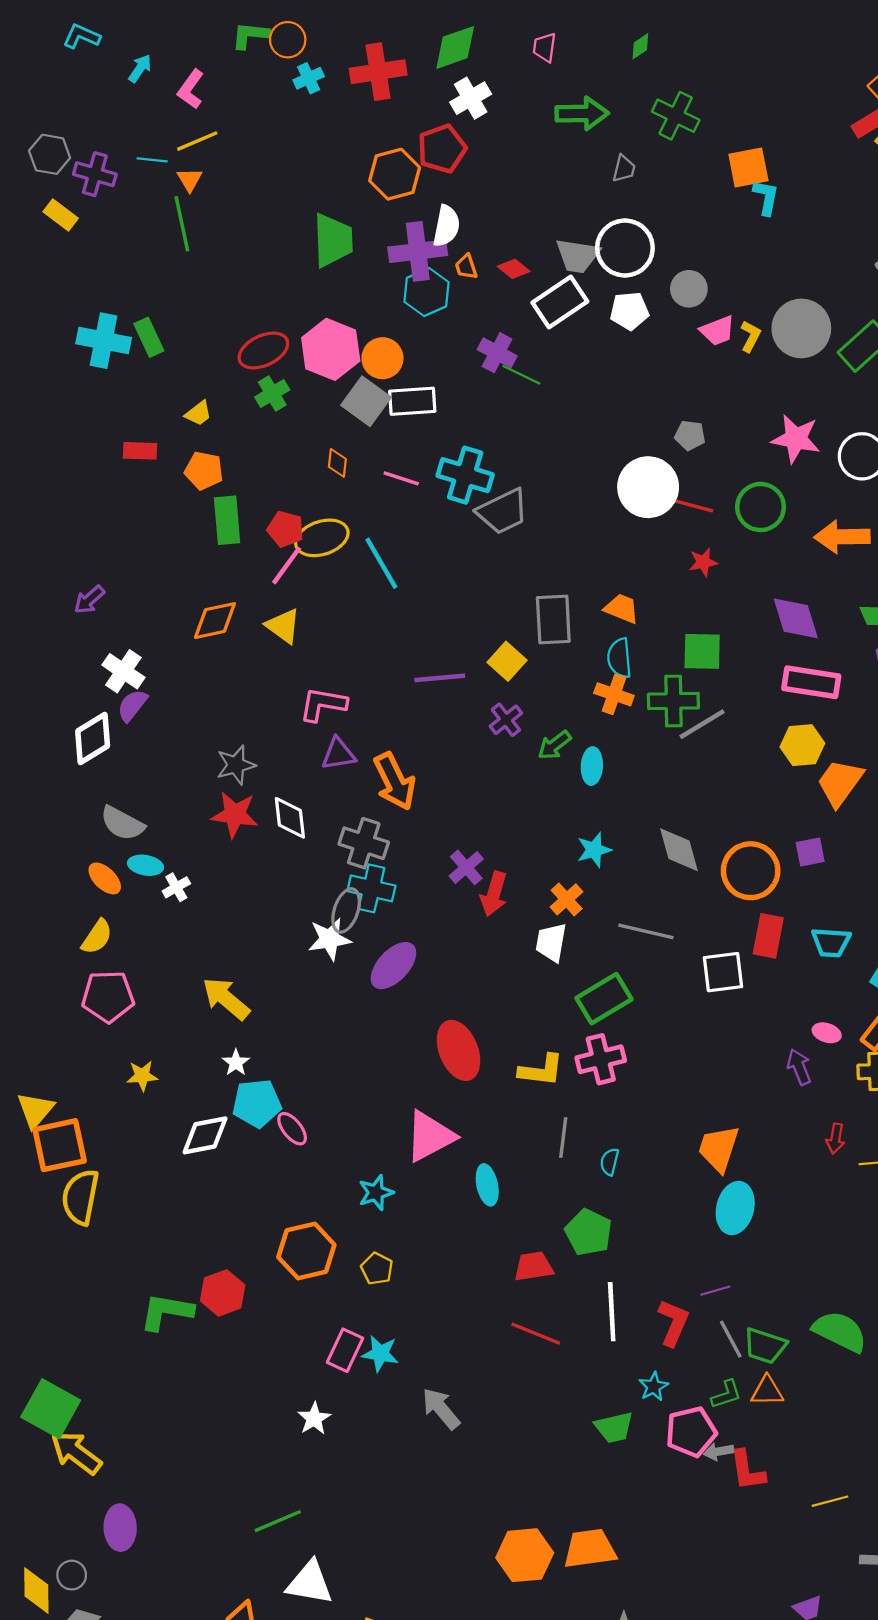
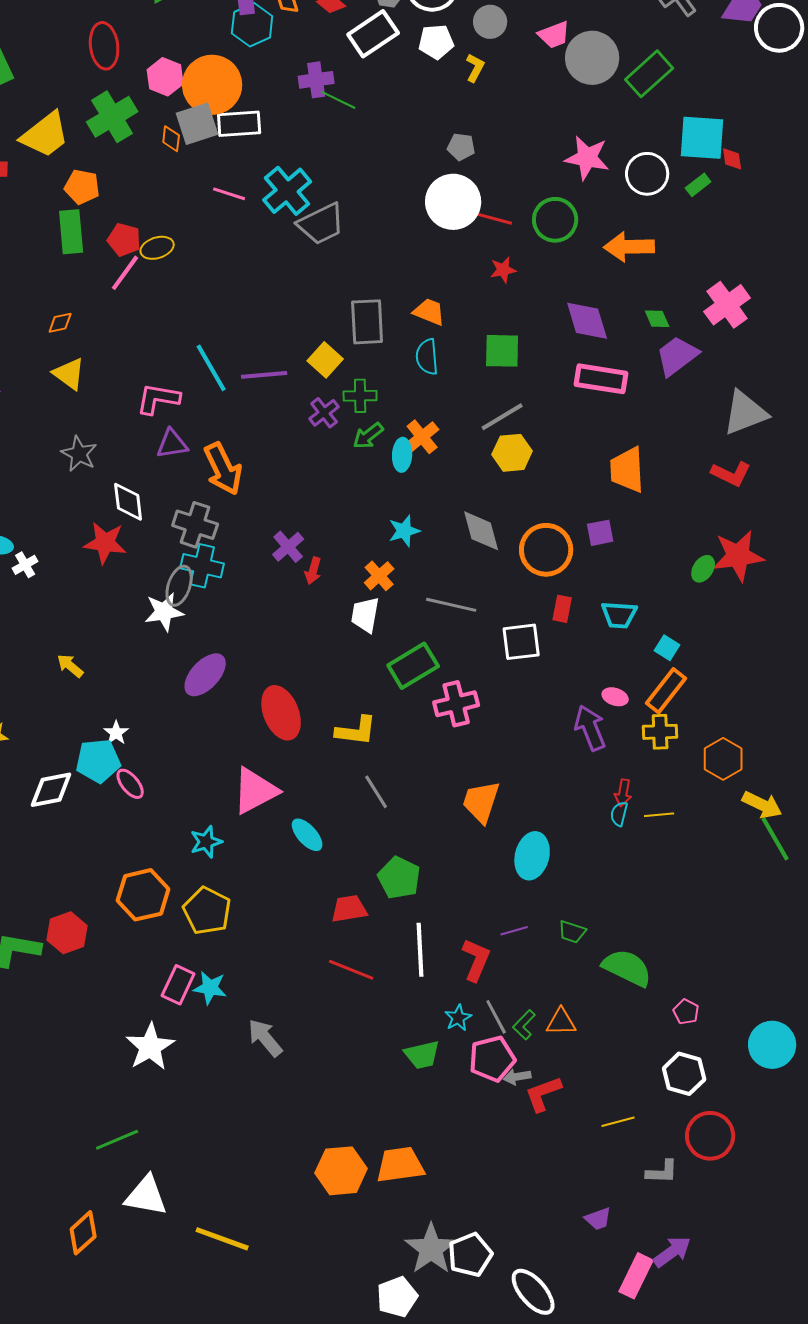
pink trapezoid: (718, 331) -> (554, 35), moved
yellow L-shape: (751, 336) -> (475, 68), moved
pink hexagon: (331, 349) -> (165, 77), size x0.7
red ellipse: (263, 351) -> (104, 46), moved, turned -72
purple cross: (497, 353) -> (316, 80), turned -36
orange circle: (382, 358) -> (212, 85), size x1.6
green cross: (272, 393) -> (112, 117), size x1.6
gray square: (366, 401) -> (197, 124), turned 36
yellow trapezoid: (198, 413) -> (45, 135), size x2.0
gray pentagon: (690, 435) -> (461, 147), moved
orange diamond: (337, 463) -> (171, 139), moved
orange pentagon: (204, 471) -> (82, 187), moved
cyan cross: (465, 475) -> (287, 191), turned 33
yellow ellipse: (322, 538) -> (157, 248), size x0.7
cyan line: (381, 563) -> (211, 368), moved
orange diamond: (215, 621) -> (60, 323), size x0.6
yellow triangle: (283, 626) -> (69, 374), moved
orange cross: (614, 694) -> (422, 437), moved, turned 32
green cross: (673, 701) -> (360, 396), moved, size x0.7
yellow hexagon: (802, 745) -> (512, 453), moved
gray star: (236, 765) -> (79, 454), turned -30
orange trapezoid: (840, 783) -> (627, 470), turned -39
red star: (235, 815) -> (105, 543), moved
red arrow: (494, 894) -> (313, 571), size x0.7
red rectangle: (768, 936) -> (562, 609), size x0.7
purple ellipse: (393, 966) -> (205, 675), moved
yellow arrow: (226, 999) -> (70, 666), size x0.6
pink cross: (601, 1059) -> (456, 704), moved
white star: (236, 1063) -> (116, 733), moved
purple arrow: (799, 1067) -> (590, 728), size x1.4
gray line: (563, 1137) -> (376, 792), turned -39
orange trapezoid: (719, 1148) -> (481, 802), moved
cyan semicircle: (610, 1162) -> (619, 814), moved
cyan ellipse: (487, 1185) -> (307, 835), turned -30
yellow pentagon: (377, 1269) -> (207, 911), size x1.6
gray line: (731, 1339) -> (496, 1017), moved
green trapezoid: (765, 1346) -> (572, 932), moved, size x0.7
green L-shape: (726, 1394) -> (524, 1025), turned 152
white star: (314, 1419) -> (150, 1047), size x1.6
red L-shape: (747, 1470) -> (543, 1094), turned 78

